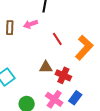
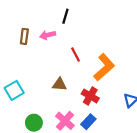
red cross: (63, 75) -> (90, 96), moved

